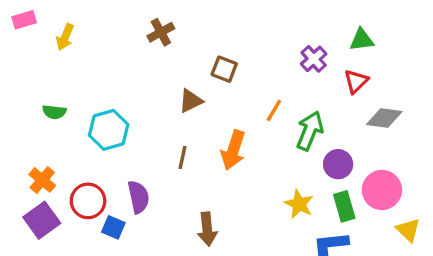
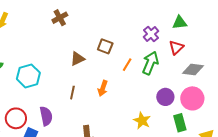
brown square: (224, 69) -> (105, 46), moved
green arrow: (310, 131) -> (150, 63), moved
orange arrow: (233, 150) -> (103, 88), size x0.7
pink circle: (382, 190) -> (192, 98), moved
green rectangle: (344, 206) -> (180, 123), moved

